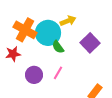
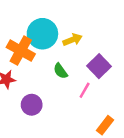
cyan circle: (48, 33) -> (42, 34), moved
pink line: (58, 73) -> (85, 90), moved

